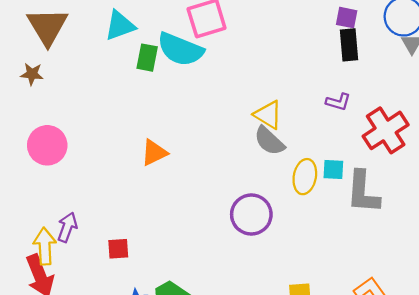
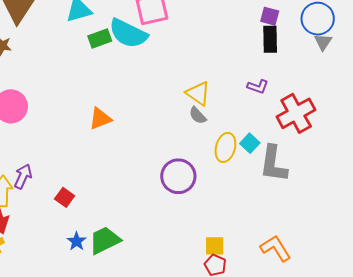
green rectangle: (147, 58) -> (100, 38), turned 55
gray semicircle: (269, 141) -> (198, 115), size x0.7
cyan square: (333, 170) -> (250, 143), turned 36
red square: (118, 249) -> (65, 197), turned 36

